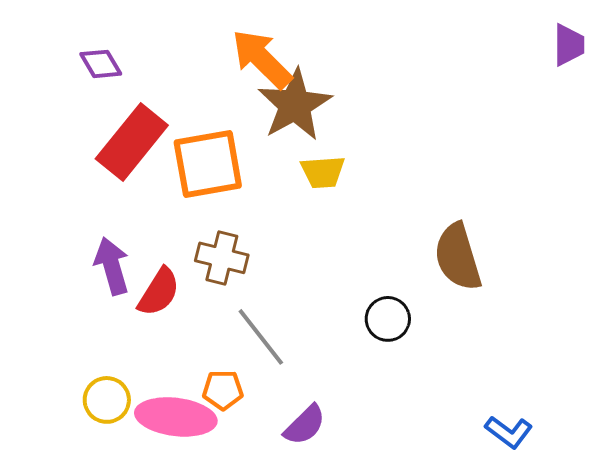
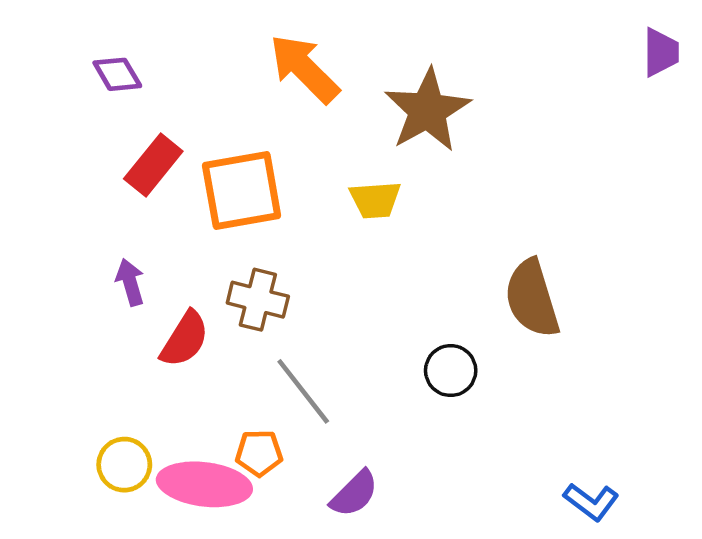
brown star: (295, 105) -> (427, 110), moved
red rectangle: (132, 142) -> (153, 165), size x0.7
purple arrow: (112, 266) -> (130, 282), moved, size x0.7

